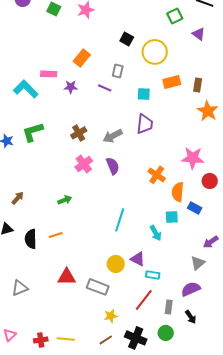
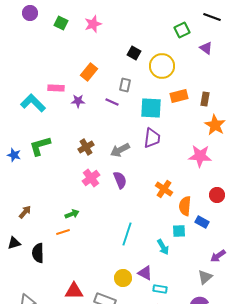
cyan square: (144, 94) -> (151, 108), size x1.6
pink star: (193, 158) -> (200, 156), moved
orange line: (56, 235) -> (63, 232), moved

